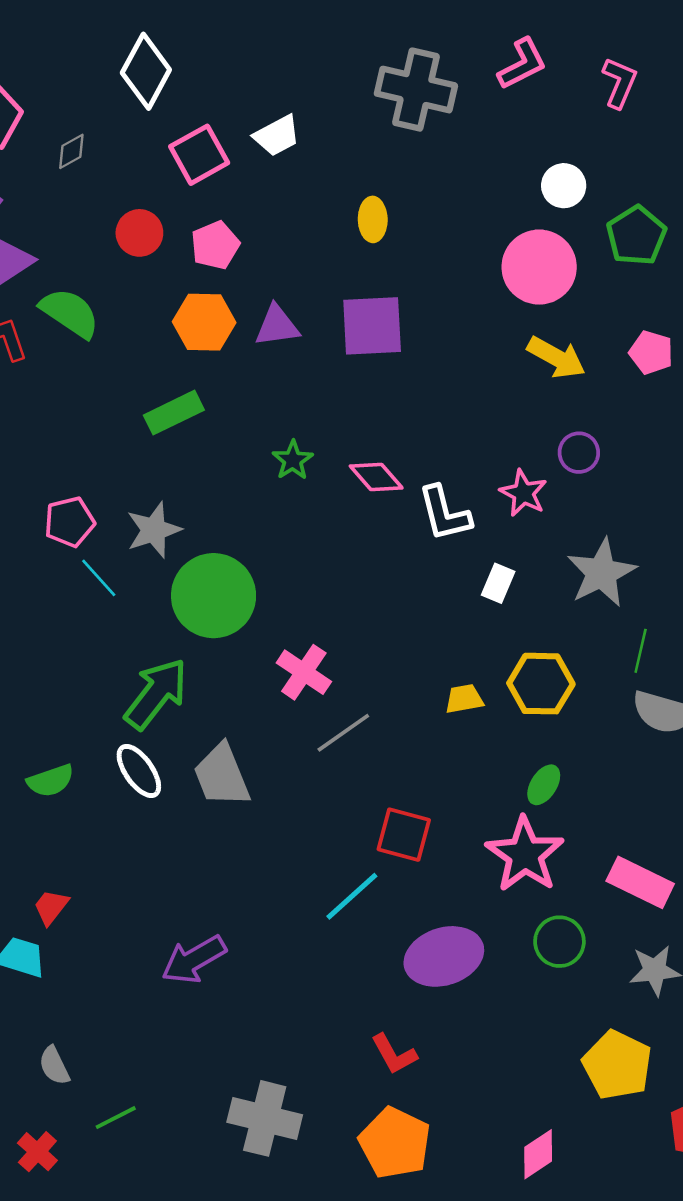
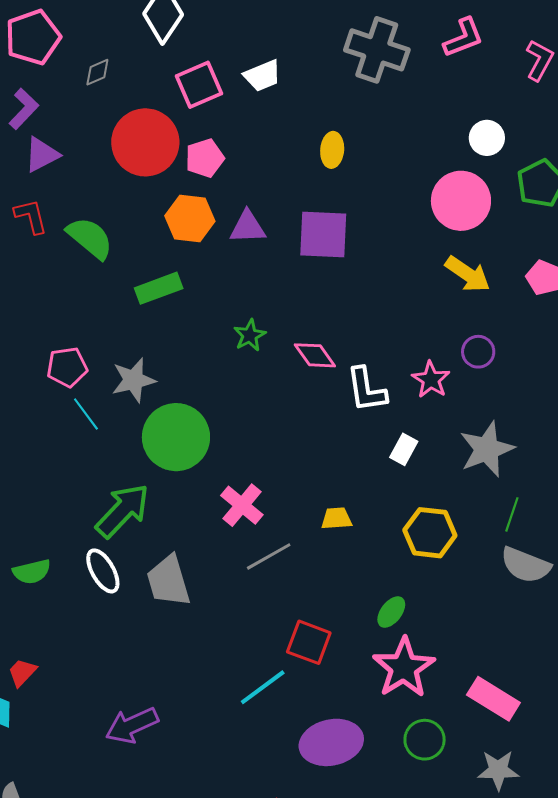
red circle: (139, 233) -> (145, 142), size x1.8
green semicircle: (70, 313) -> (90, 238), moved
yellow trapezoid: (464, 699) -> (336, 518), moved
green ellipse: (544, 785) -> (391, 612), moved

